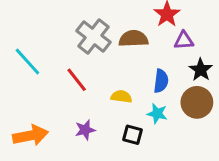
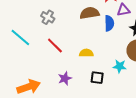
gray cross: (93, 36) -> (48, 17), moved, size x0.6
blue semicircle: (161, 81) -> (109, 23), moved
cyan star: (157, 114) -> (120, 66), moved

